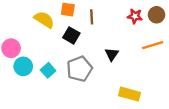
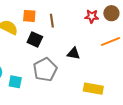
black triangle: (112, 54) -> (74, 53), turned -48
cyan square: (48, 70) -> (15, 82), moved, turned -32

